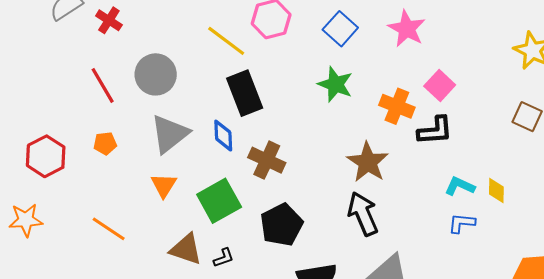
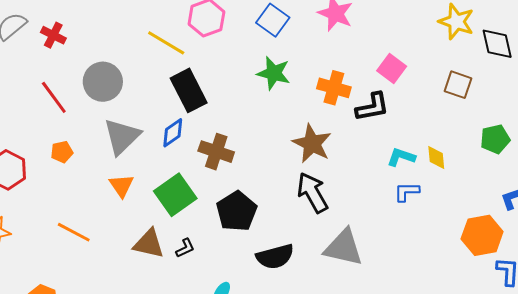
pink square: (440, 85) -> (392, 69), moved
blue diamond: (223, 136) -> (173, 133), turned 64

